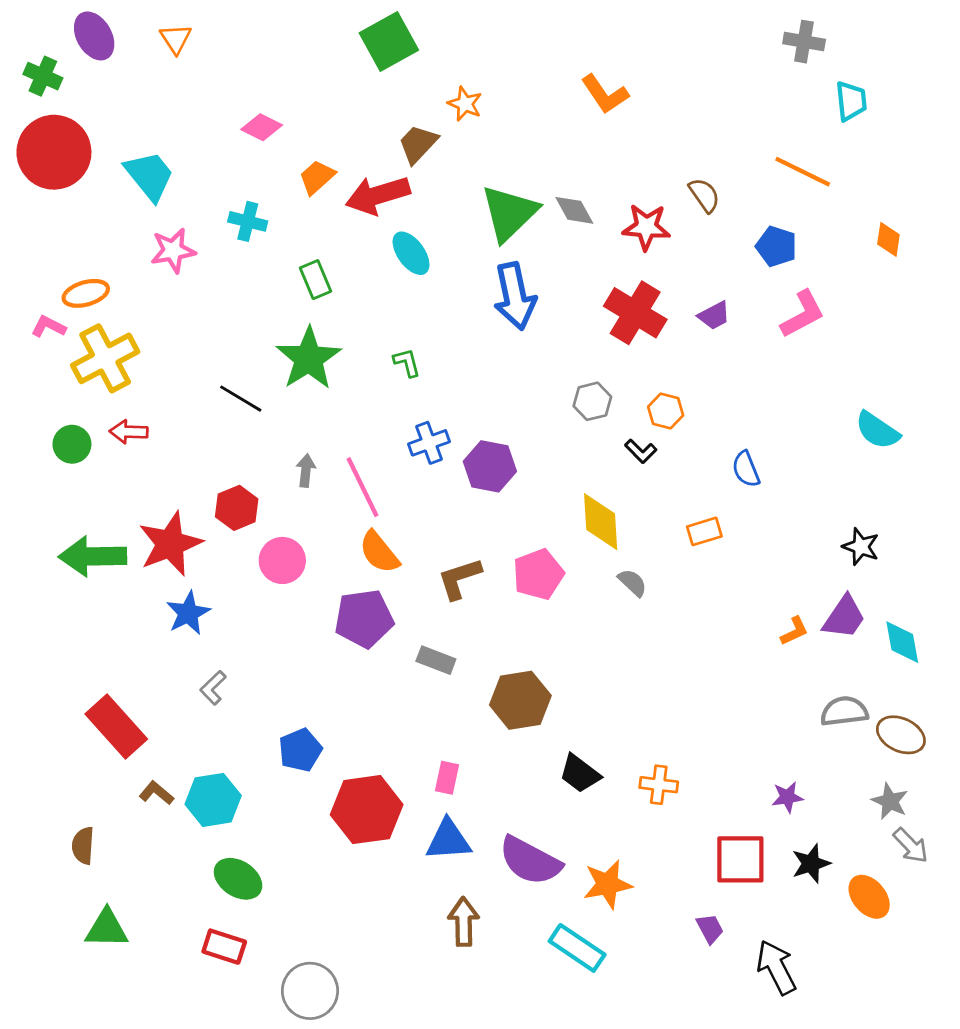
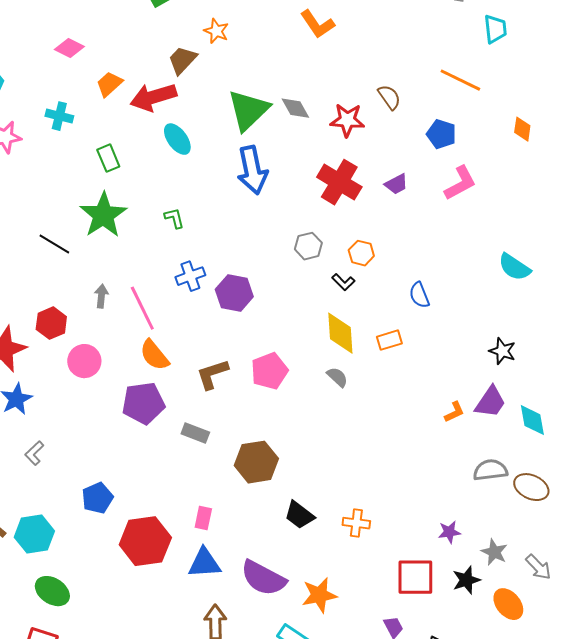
yellow diamond: (601, 522) -> (340, 333), moved
gray star: (890, 801) -> (494, 552), moved

